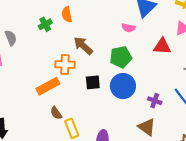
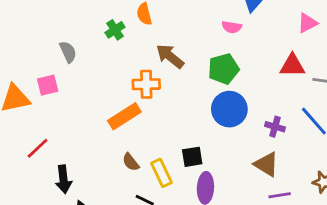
red triangle: (162, 46) -> (292, 66), moved
black square: (93, 82) -> (192, 157), moved
brown semicircle: (56, 113) -> (131, 162), moved

